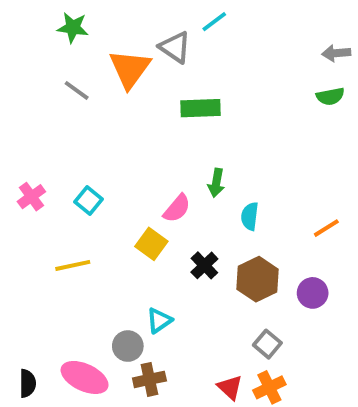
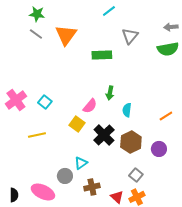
gray triangle: (175, 47) -> (130, 36), moved, turned 36
gray line: (77, 90) -> (36, 34), moved
green semicircle: (330, 96) -> (168, 49), size x1.5
pink cross: (31, 197) -> (16, 100), size x1.5
black cross: (204, 265) -> (104, 135), size x1.5
brown cross: (149, 379) -> (92, 187), moved

